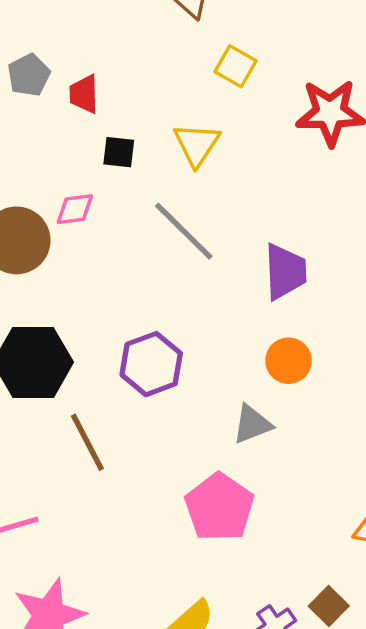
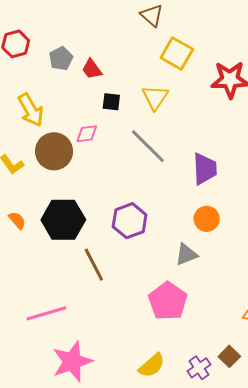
yellow square: (235, 66) -> (177, 54), size x1.4
red trapezoid: (84, 94) -> (92, 69), turned -35

